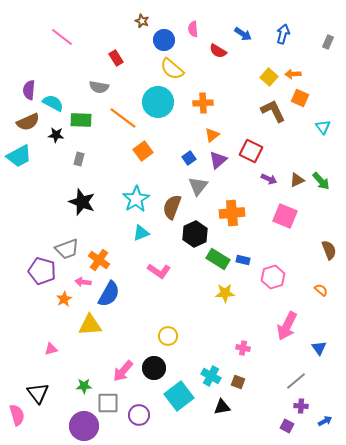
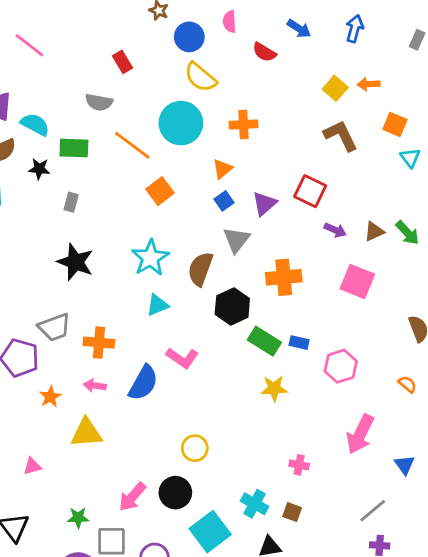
pink line: (62, 37) -> (29, 45), moved
orange square: (300, 98) -> (395, 124), moved
orange triangle: (212, 135) -> (223, 169), moved
orange cross: (99, 260) -> (99, 343), turned -30
pink arrow: (83, 282) -> (95, 386), moved
blue semicircle: (109, 294) -> (143, 383), moved

